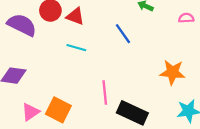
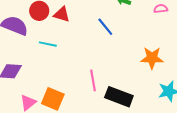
cyan line: (76, 48) -> (48, 44), moved

